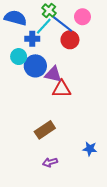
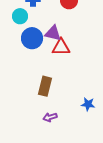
blue circle: (35, 66) -> (32, 38), moved
brown rectangle: (45, 130) -> (45, 86), turned -42

